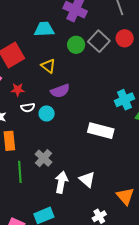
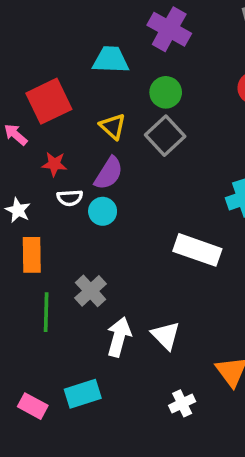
gray square: (99, 41) -> (165, 136), moved
purple semicircle: (60, 91) -> (109, 173), moved, turned -42

